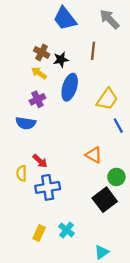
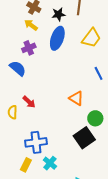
black star: (61, 60) -> (59, 14), moved
yellow trapezoid: (107, 99) -> (91, 38), moved
blue semicircle: (26, 123) -> (18, 68), turned -150
blue cross: (48, 187) -> (36, 142), moved

